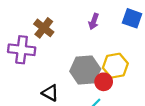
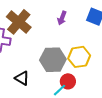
brown cross: (44, 28) -> (19, 22), size x1.4
red circle: (104, 82) -> (68, 81), moved

